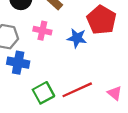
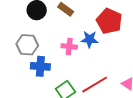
pink cross: (42, 31) -> (69, 46), moved

